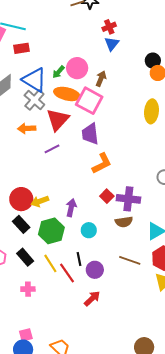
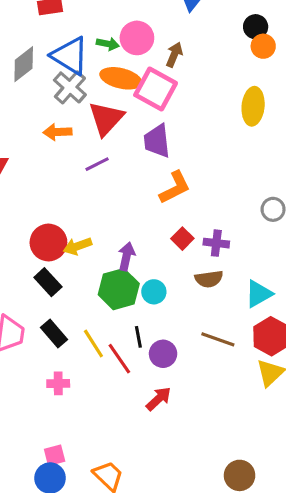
green arrow: (58, 72) -> (108, 44), turned -120
purple cross: (128, 199) -> (216, 243), size x0.7
green hexagon: (51, 231) -> (119, 289), moved

